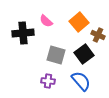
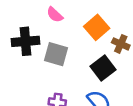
pink semicircle: (46, 21) -> (55, 15), moved
gray square: (56, 55) -> (56, 54), moved

